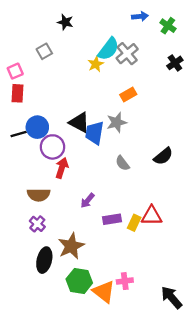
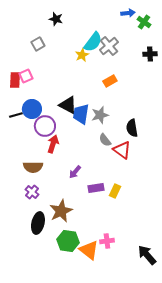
blue arrow: (140, 16) -> (128, 13), moved
black cross: (175, 63) -> (150, 54), turned 32
pink square: (15, 71) -> (26, 76), moved
gray star: (117, 122) -> (100, 115), moved
black semicircle: (163, 156) -> (132, 128), moved, turned 120
red triangle: (152, 216) -> (122, 150), moved, turned 36

